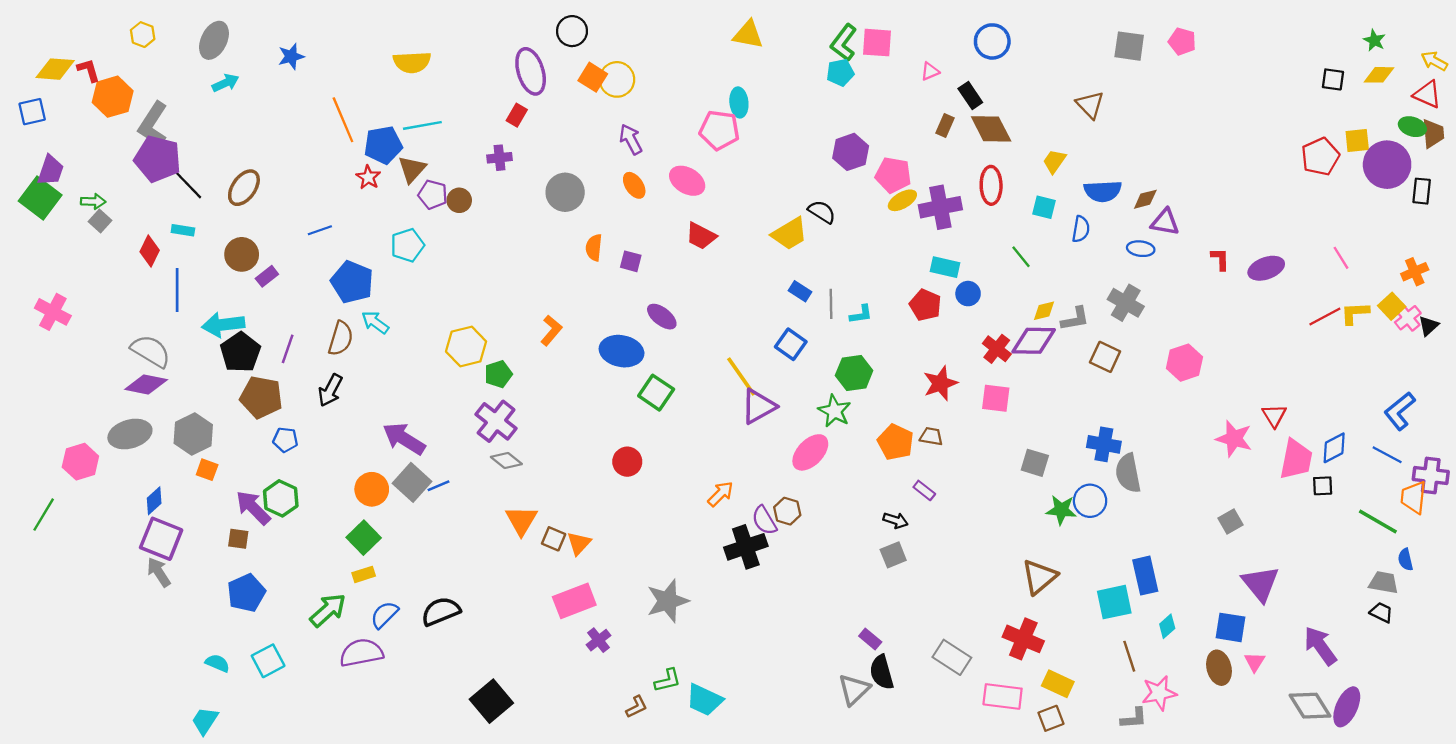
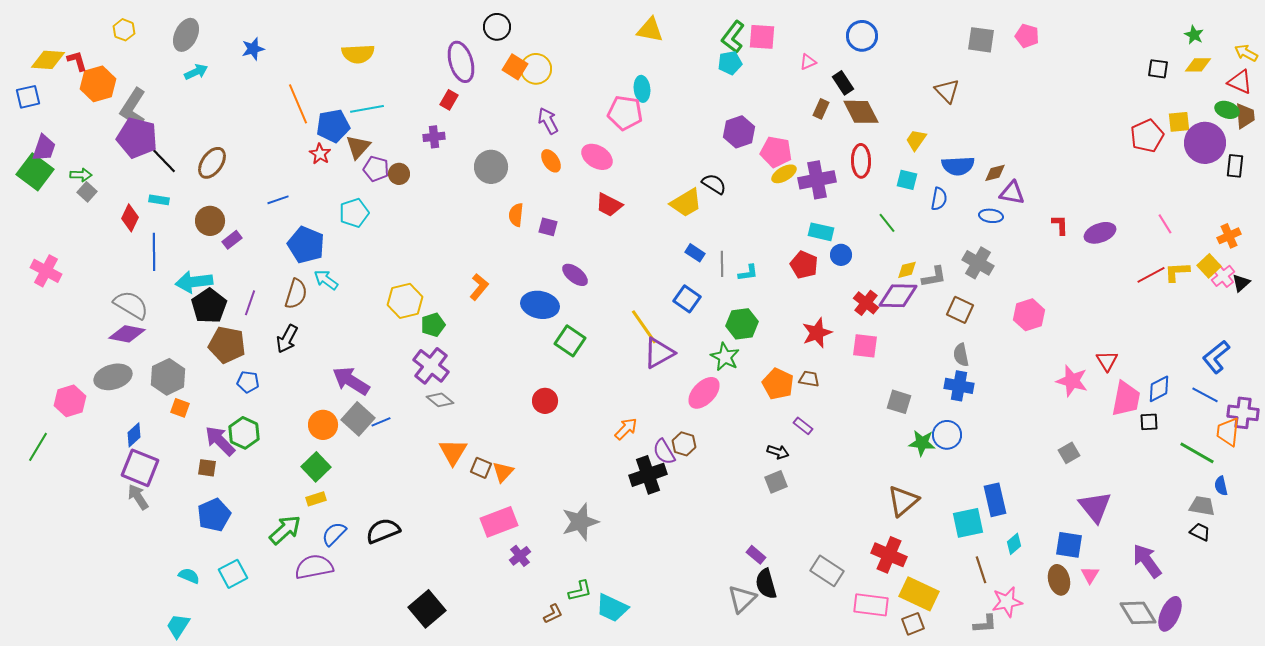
gray semicircle: (1128, 473) -> (961, 355), moved, size x0.7
yellow rectangle: (1058, 684) -> (919, 594), size x1.4

